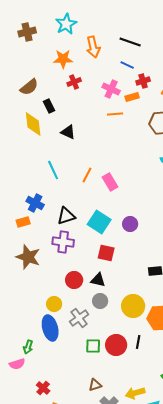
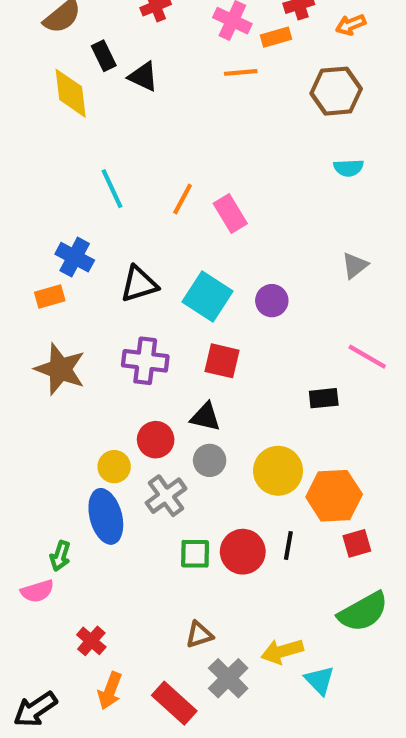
black triangle: (68, 132) -> (143, 77), moved
purple cross: (63, 242) -> (145, 361), moved
red circle: (74, 280) -> (156, 440), moved

